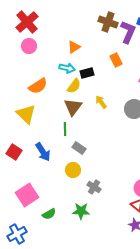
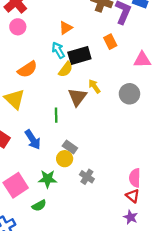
cyan arrow: (67, 68) -> (58, 50), turned -133
black rectangle: (87, 73) -> (79, 56), size x1.5
brown triangle: (73, 107) -> (77, 97), moved
gray rectangle: (79, 148) -> (70, 147), moved
green star: (81, 211) -> (48, 179), moved

